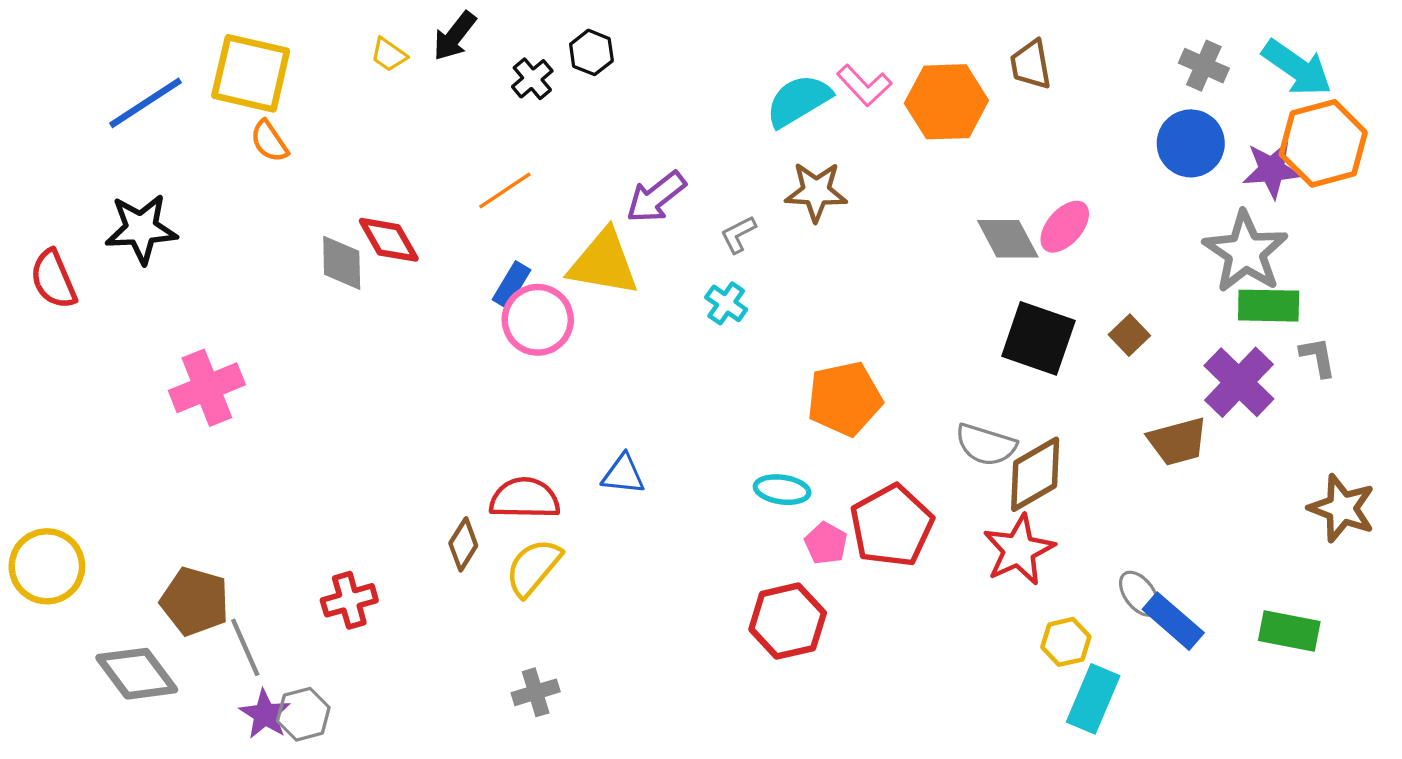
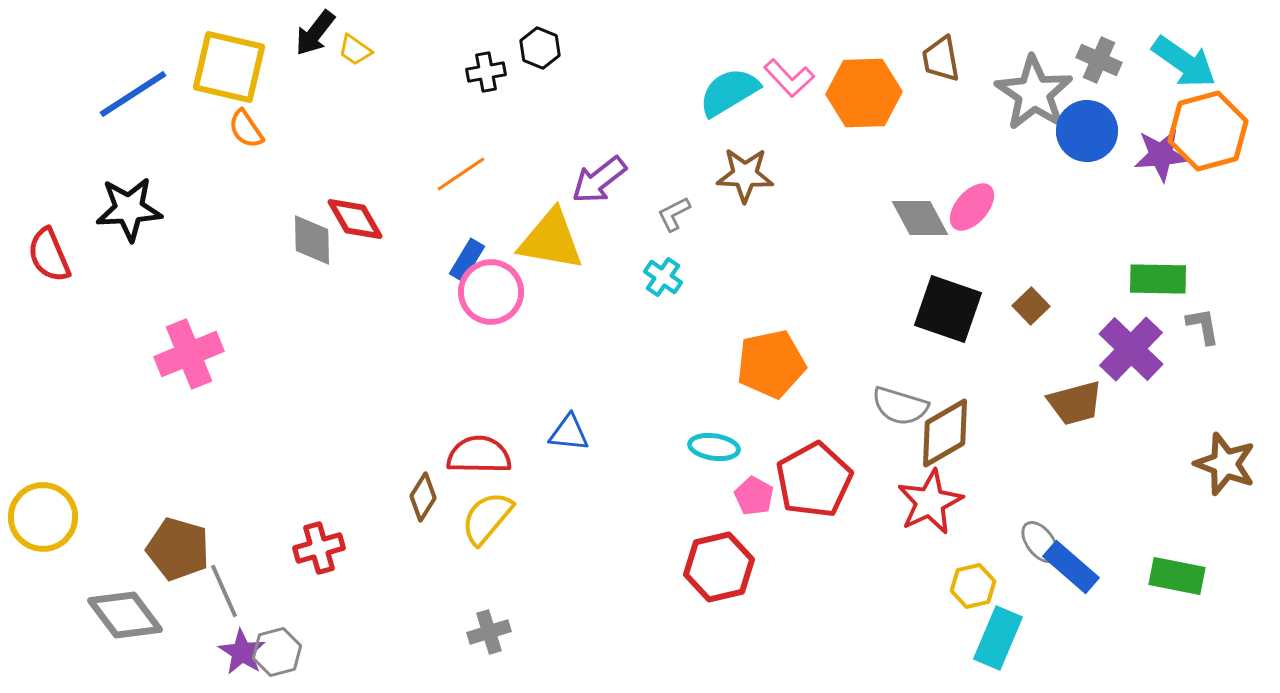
black arrow: (454, 36) -> (315, 33), moved
black cross: (532, 79) -> (486, 72), turned 30
gray star: (1246, 252) -> (1034, 93), moved

